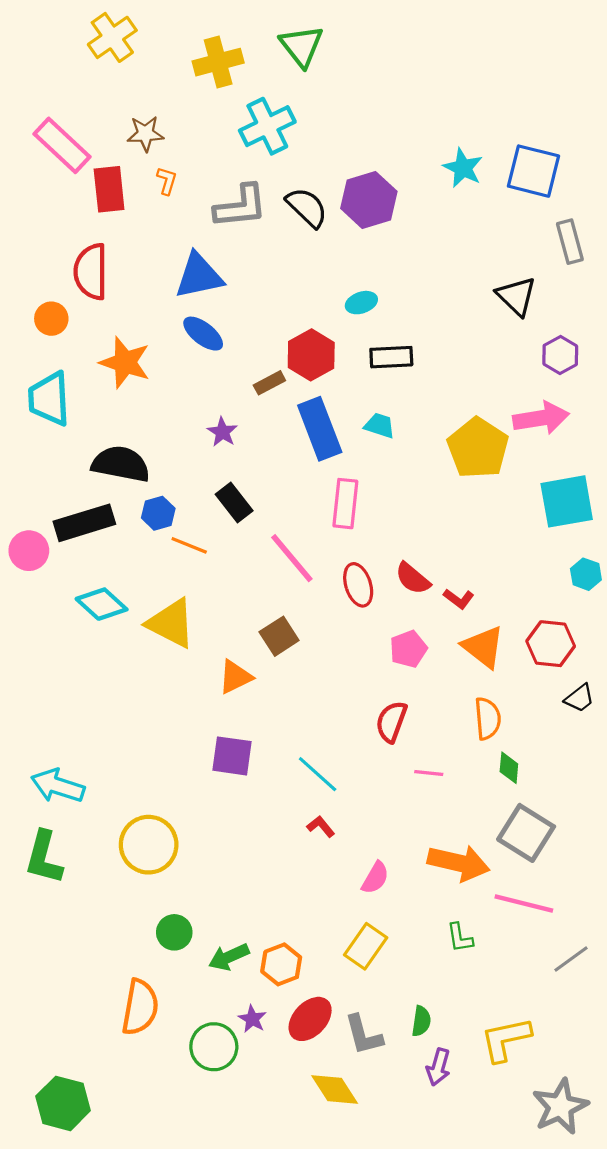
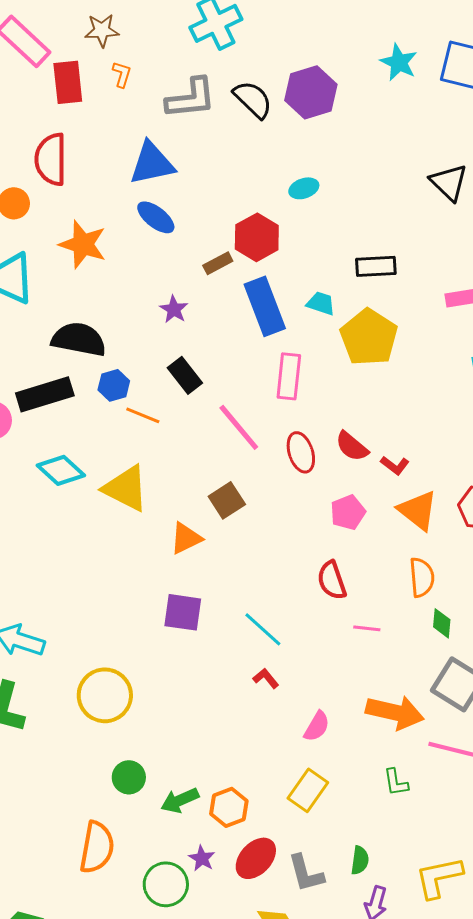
black rectangle: (391, 357) -> (376, 266), moved
yellow pentagon: (478, 448) -> (369, 337), moved
red semicircle: (391, 722) -> (332, 580), turned -39

